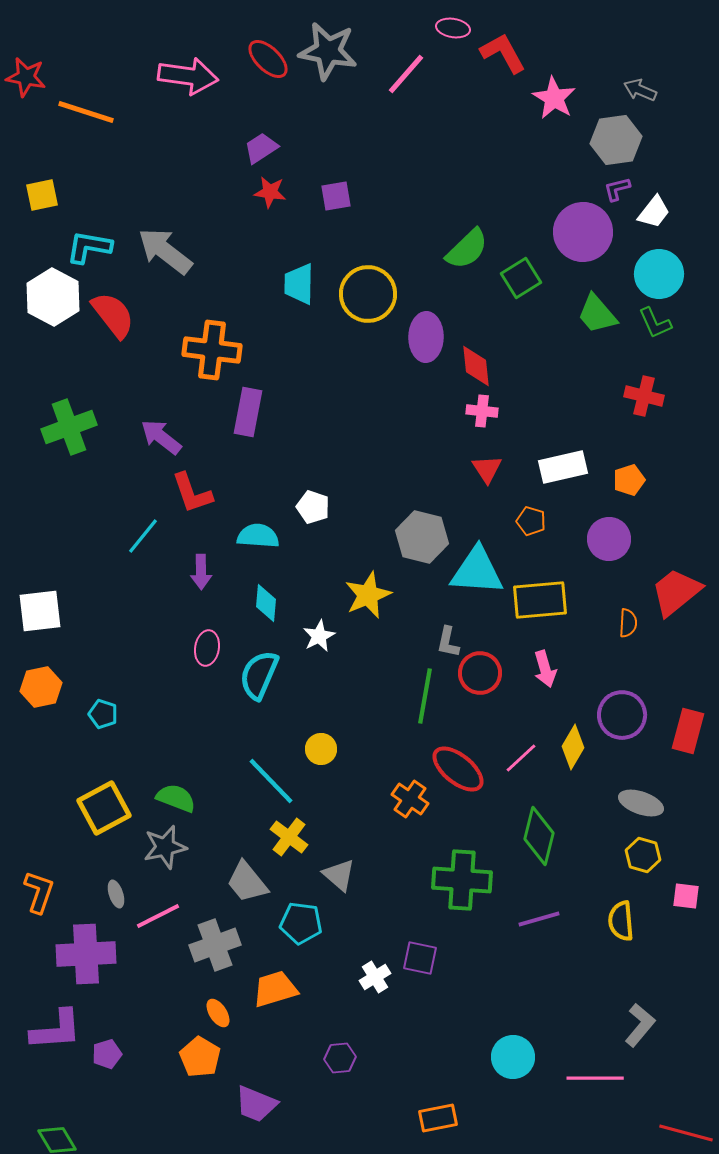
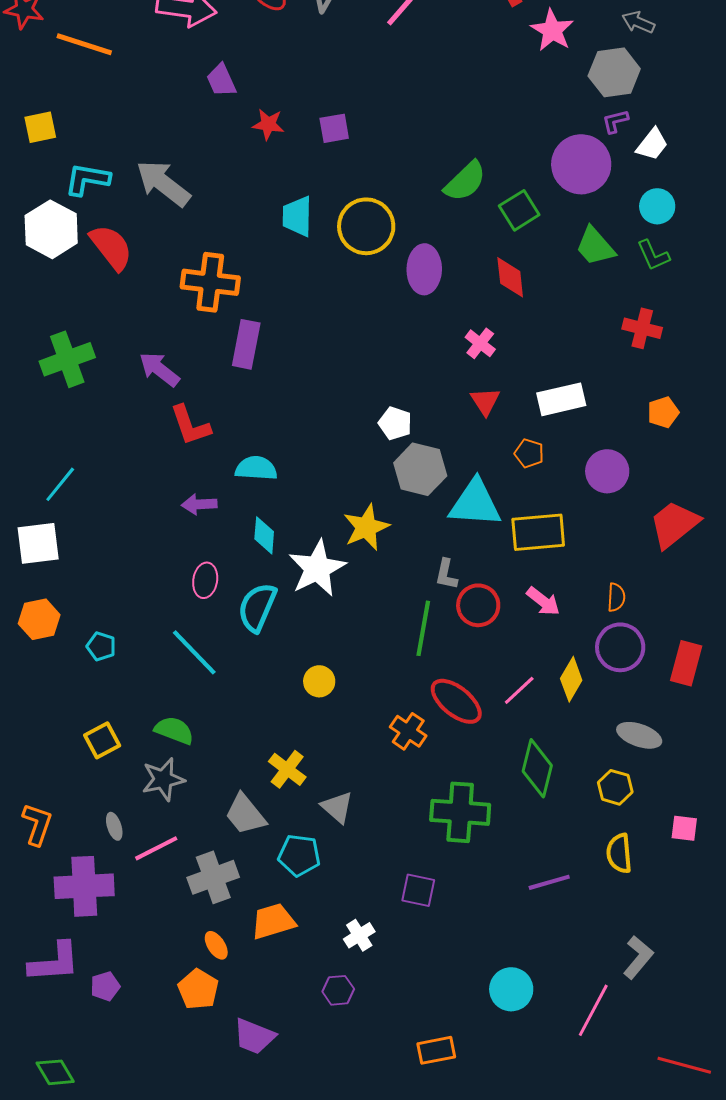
purple trapezoid: (261, 148) -> (221, 80), moved, turned -81
cyan circle: (659, 274) -> (657, 206), size x0.7
red diamond: (476, 366) -> (510, 277), moved
pink cross: (482, 411) -> (480, 343), turned 32
orange pentagon: (629, 480) -> (663, 412), moved
white pentagon: (313, 507) -> (395, 423), moved
cyan line: (143, 536) -> (60, 484), moved
purple arrow: (201, 572) -> (199, 504), turned 88
orange semicircle: (628, 623) -> (616, 597), moved
white star: (319, 636) -> (317, 568), size x1.8
pink arrow: (545, 669) -> (543, 601), turned -36
cyan line: (271, 781) -> (194, 652), moved
yellow square: (104, 808) -> (102, 740), size x0.7
yellow hexagon: (643, 855) -> (615, 787), moved
purple line: (539, 919) -> (549, 882), moved
white cross: (375, 977) -> (359, 935), moved
pink line: (595, 1078) -> (593, 1010), turned -62

